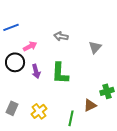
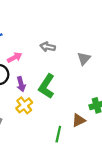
green L-shape: (60, 73) -> (47, 86), turned 30
yellow cross: (39, 111) -> (24, 105), moved

